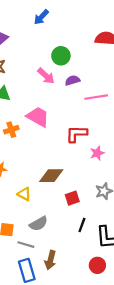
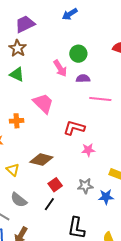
orange cross: (11, 130) -> (17, 121), moved
red square: (72, 198) -> (55, 185), turned -32
gray semicircle: (39, 224) -> (19, 200), turned 54
black line: (82, 225) -> (49, 204), moved

